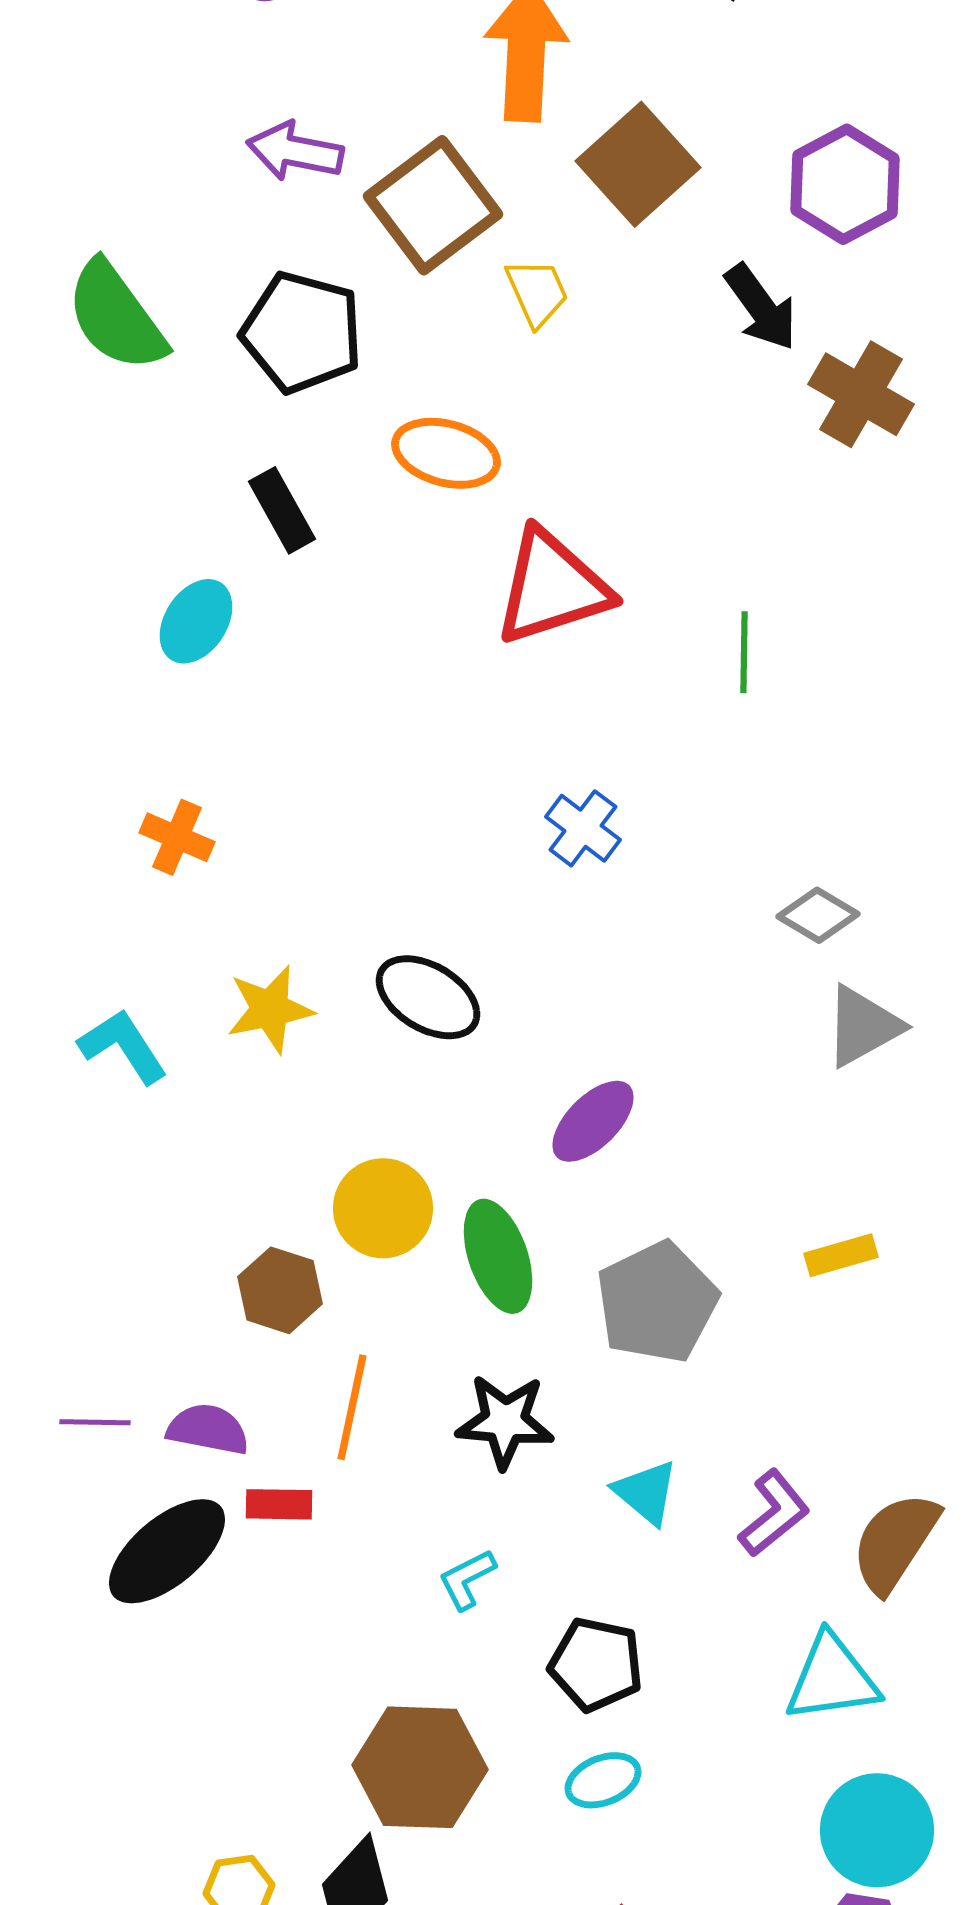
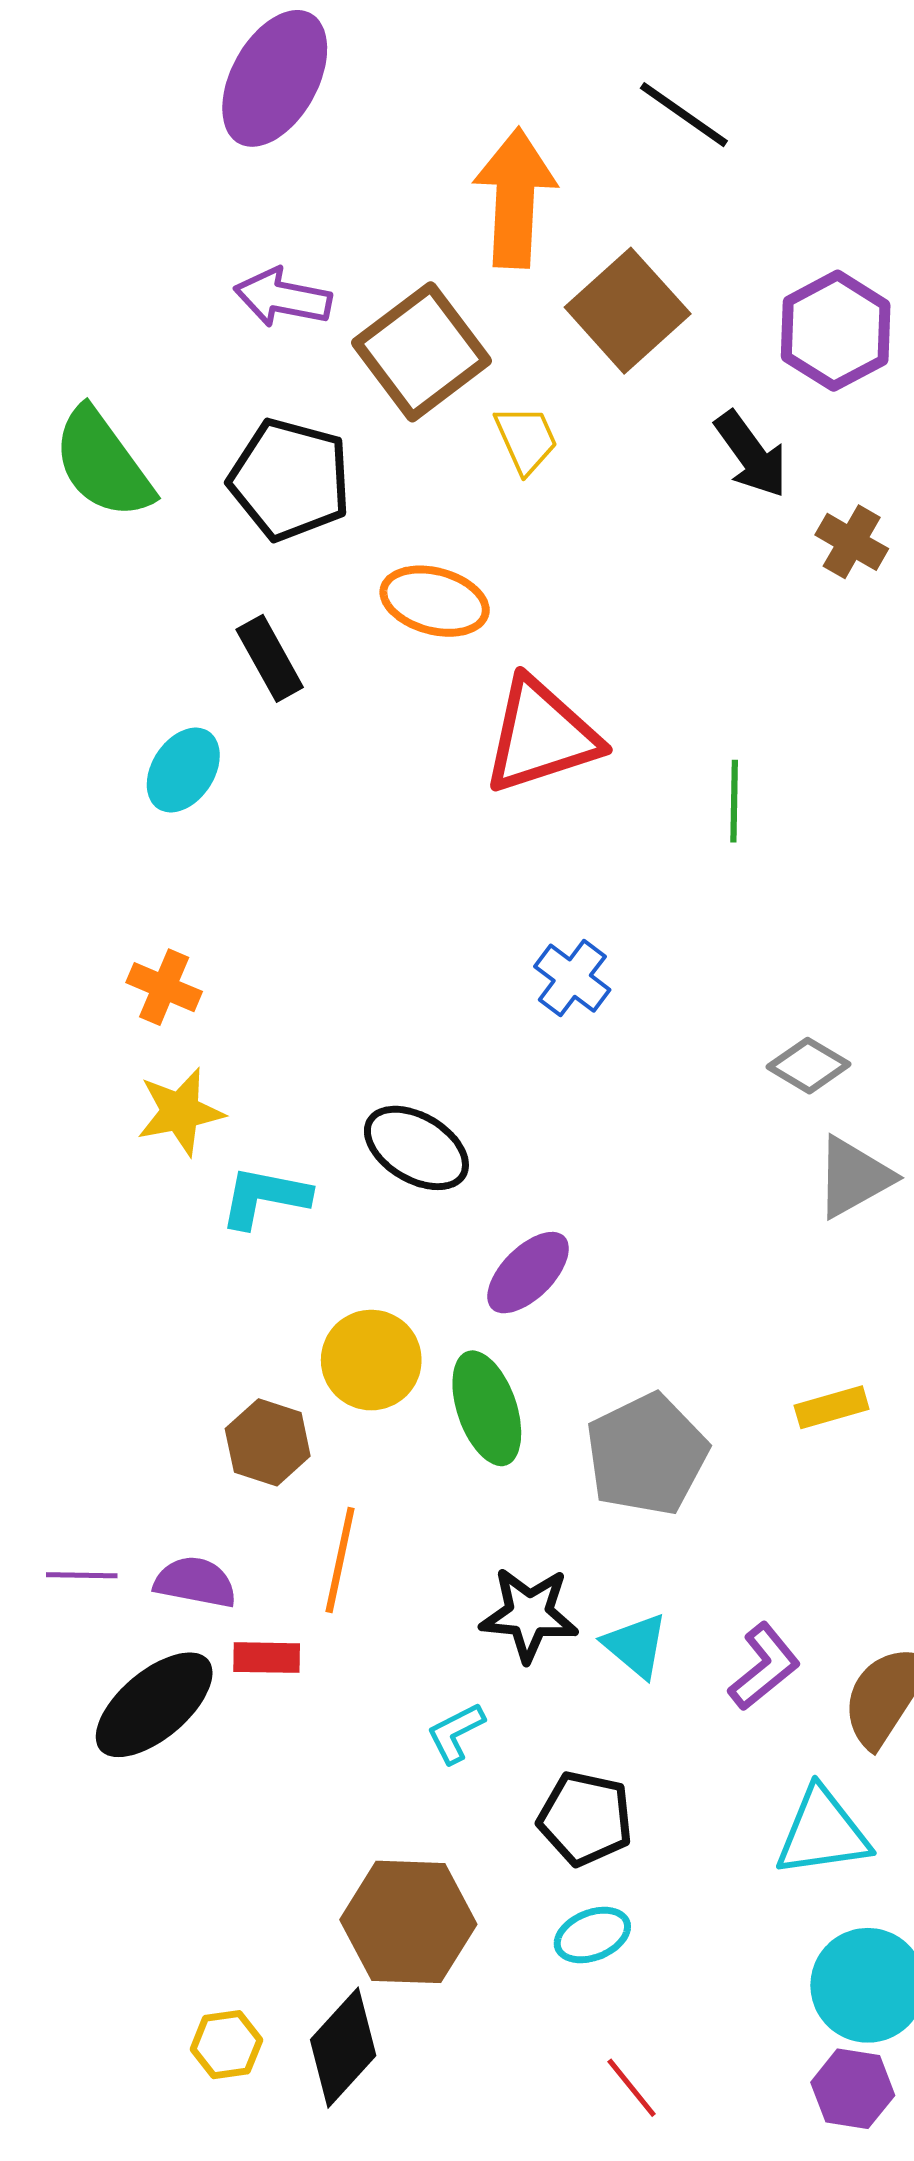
brown cross: (861, 394) -> (852, 542), size x0.7
yellow star: (270, 1009) -> (180, 1112), moved
cyan L-shape: (123, 1046) -> (265, 1197), moved, turned -46
purple ellipse: (593, 1121) -> (528, 1273), moved
black star: (505, 1421) -> (529, 1614), moved

